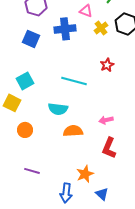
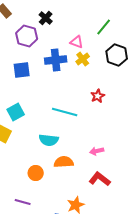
yellow cross: (101, 28) -> (83, 59), moved
blue square: (31, 39) -> (22, 70), turned -30
orange circle: (25, 130) -> (36, 173), moved
red L-shape: (109, 148) -> (100, 179), turned 105

